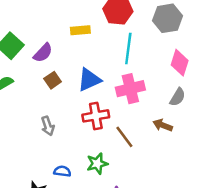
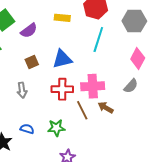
brown square: (53, 80) -> (32, 62), moved
pink cross: (130, 89) -> (93, 86), moved
brown arrow: (163, 125) -> (106, 108), moved

